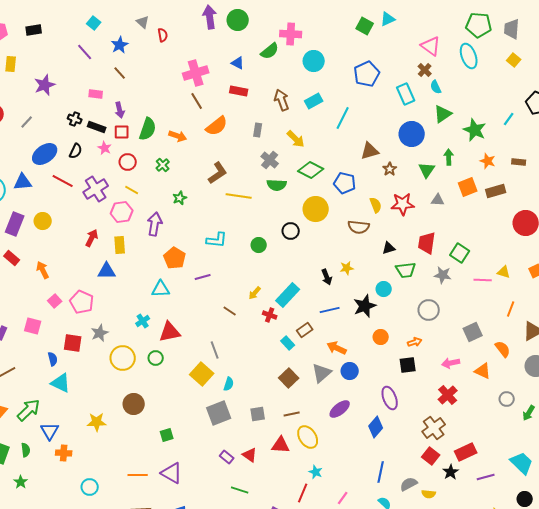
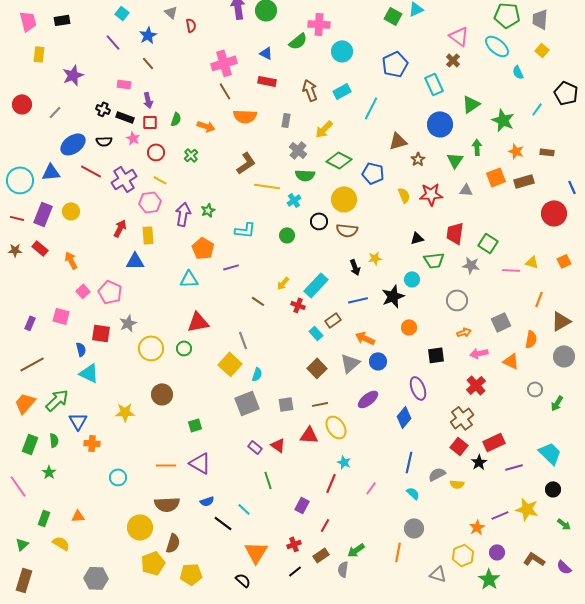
cyan ellipse: (469, 56) -> (497, 46), turned -30
cyan semicircle: (436, 87) -> (518, 72), moved
orange semicircle: (217, 126) -> (245, 116), turned 40
green semicircle: (148, 129) -> (176, 119), size x0.6
yellow arrow: (296, 139) -> (324, 129), turned 90
black semicircle: (76, 151) -> (104, 141), turned 63
green star: (180, 198) -> (208, 210), moved
brown semicircle: (359, 227) -> (347, 230), moved
cyan cross: (143, 321) -> (294, 200), moved
orange arrow: (415, 342) -> (464, 332), moved
orange semicircle: (503, 349) -> (531, 339), turned 48
green line: (240, 490) -> (268, 480), turned 54

